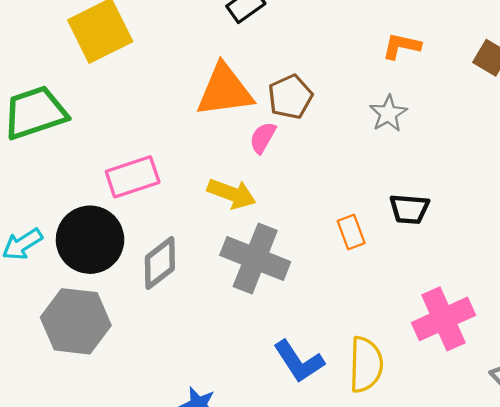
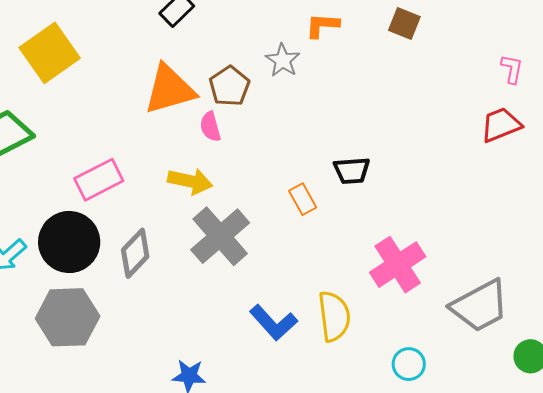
gray star: (388, 114) -> (283, 60), moved
pink semicircle: (263, 138) -> (210, 127), turned -36
gray cross: (255, 258) -> (220, 236), turned 36

